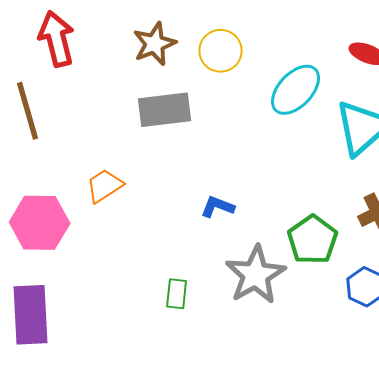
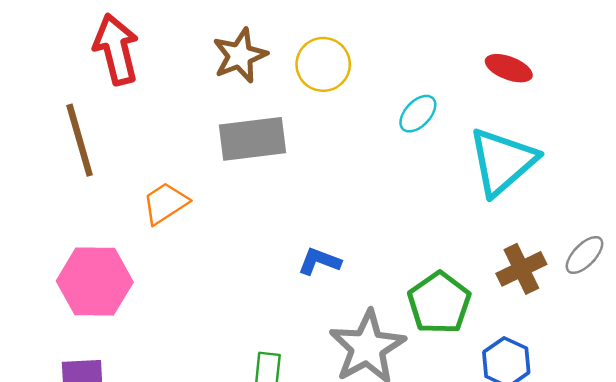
cyan ellipse: (296, 90) -> (418, 114), size x0.6
orange trapezoid: (105, 186) -> (165, 203), moved

